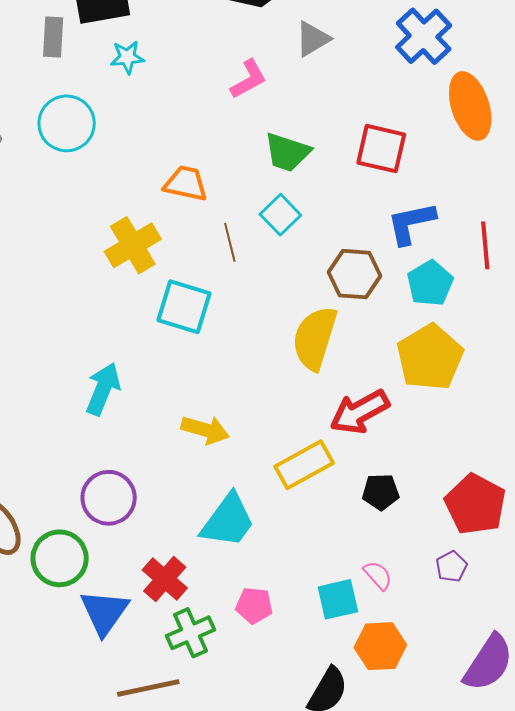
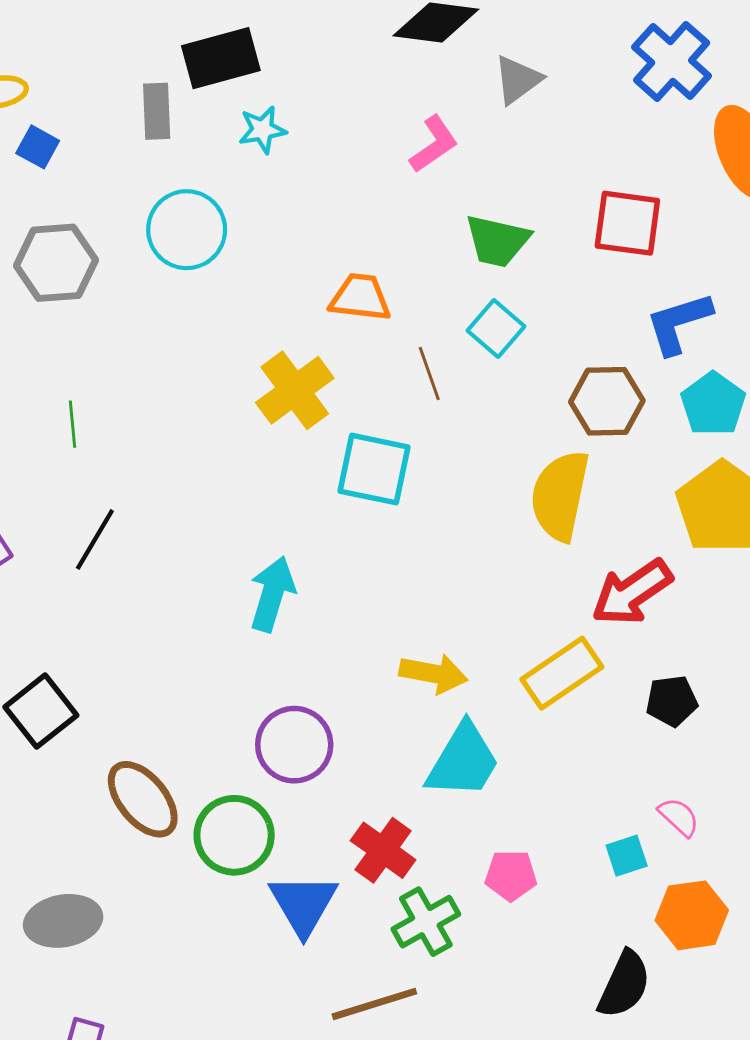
yellow arrow: (205, 430) -> (433, 674), moved
cyan square: (338, 599) -> (627, 856), size x0.7

